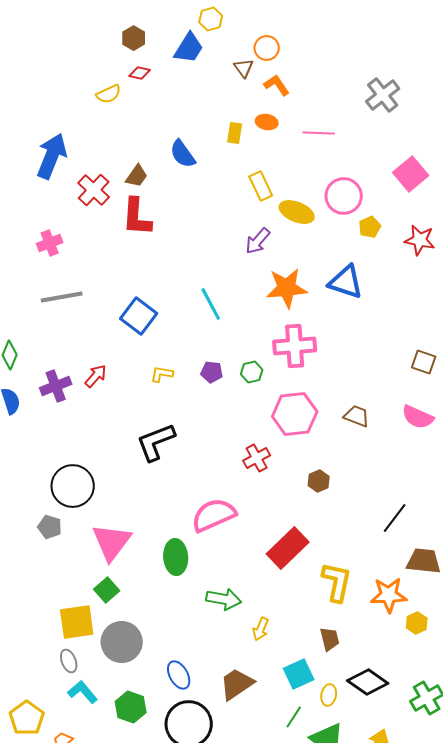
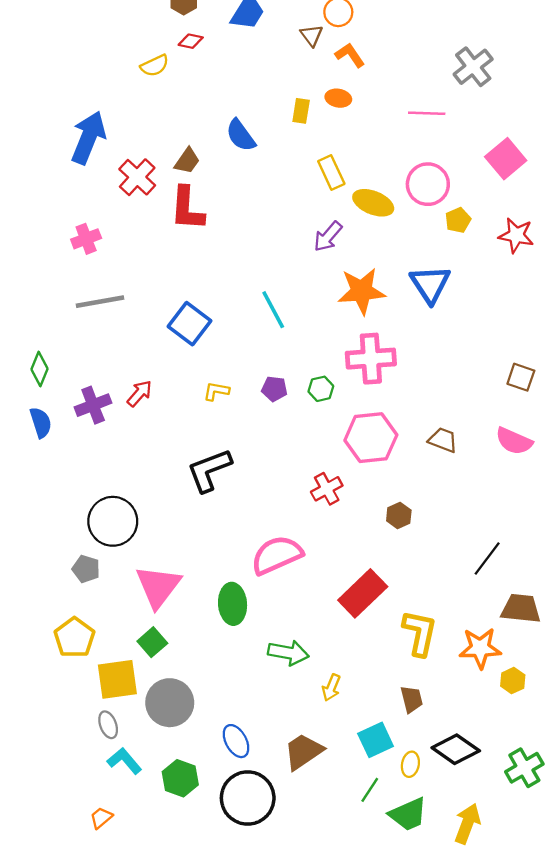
pink line: (319, 133) -> (427, 113), moved
blue triangle: (346, 282) -> (430, 284), turned 39
yellow pentagon: (27, 718) -> (74, 638), moved

